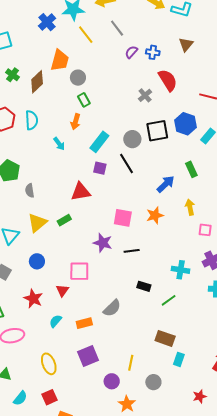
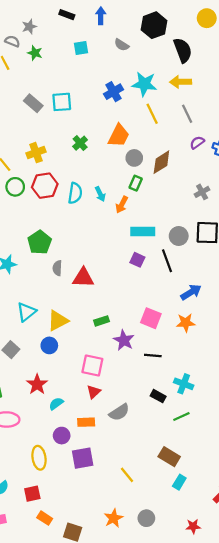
green cross: (13, 75) -> (80, 143), moved
brown diamond: (37, 82) -> (161, 162), moved
green rectangle: (84, 100) -> (136, 183), turned 40
cyan rectangle: (99, 142) -> (143, 232), turned 40
cyan arrow: (59, 144) -> (100, 194), moved
blue arrow: (166, 184) -> (191, 292), moved
red triangle: (81, 192) -> (83, 278), moved
green rectangle: (64, 220) -> (102, 321), moved
yellow triangle: (37, 223) -> (58, 321), moved
cyan cross: (181, 270) -> (184, 384), moved
red triangle: (62, 290) -> (94, 392), moved
cyan semicircle: (55, 321) -> (56, 404), moved
yellow line: (131, 363) -> (127, 475), turned -63
purple circle: (112, 381) -> (62, 436), moved
gray circle: (153, 382) -> (146, 518), moved

